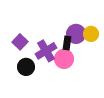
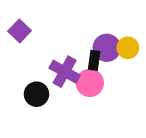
purple square: (20, 42) -> (20, 31), moved
purple cross: (46, 51) -> (65, 72), turned -30

